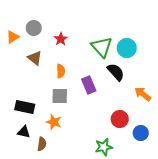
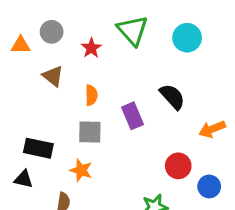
orange triangle: (13, 37) -> (21, 45), turned 32
green triangle: (102, 47) -> (133, 30), moved
cyan circle: (127, 48) -> (187, 38), moved
orange arrow: (143, 94) -> (212, 129), turned -60
black triangle: (24, 132) -> (24, 179), moved

